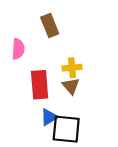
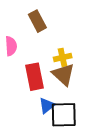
brown triangle: (71, 86) -> (63, 74), size x1.4

